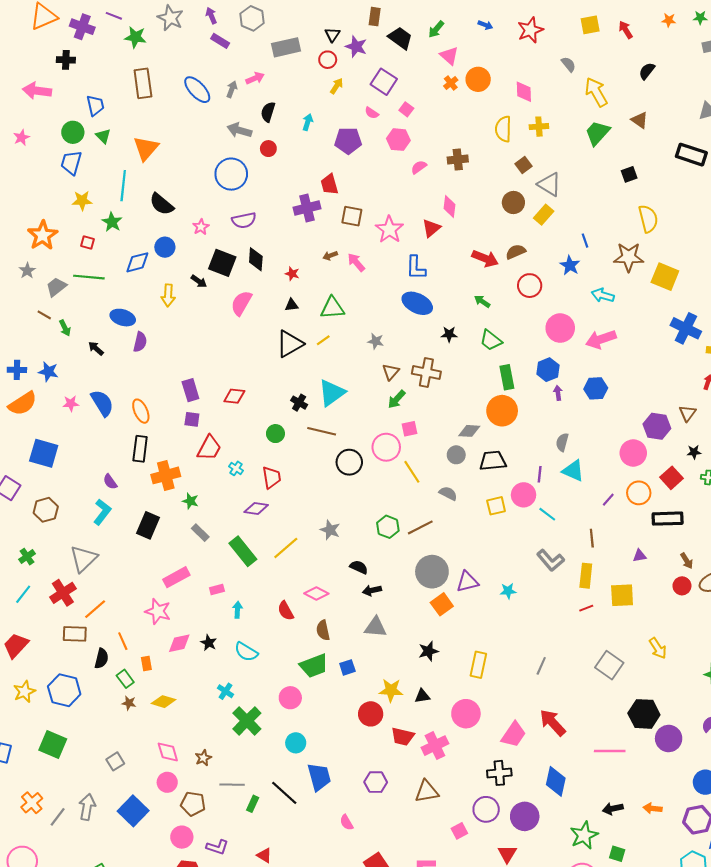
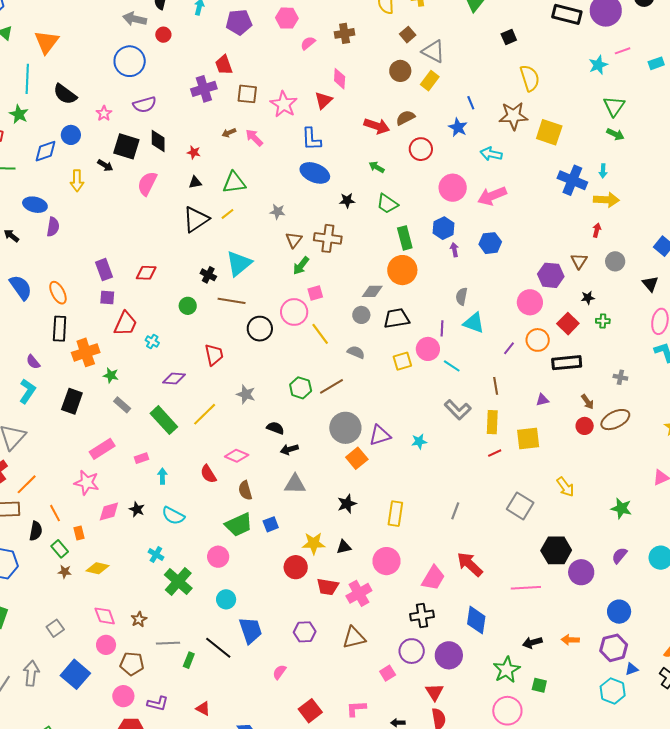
red trapezoid: (271, 477) -> (214, 355), moved
pink semicircle: (347, 822) -> (279, 672), turned 70

